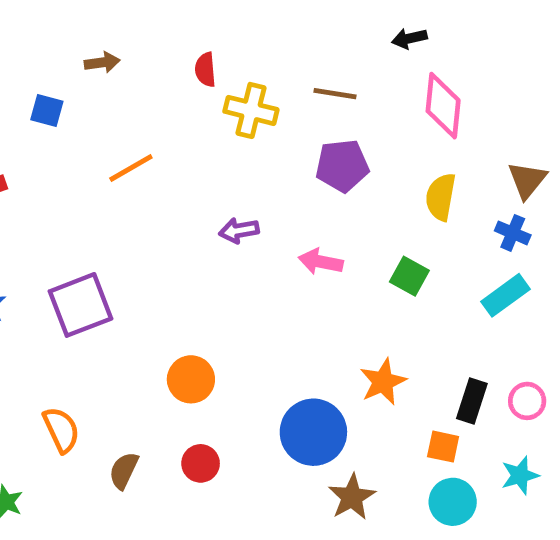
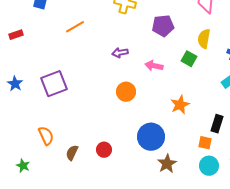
green square: (409, 276) -> (189, 59), moved
orange circle: (191, 379) -> (126, 92), moved
orange star: (383, 382) -> (180, 105), moved

